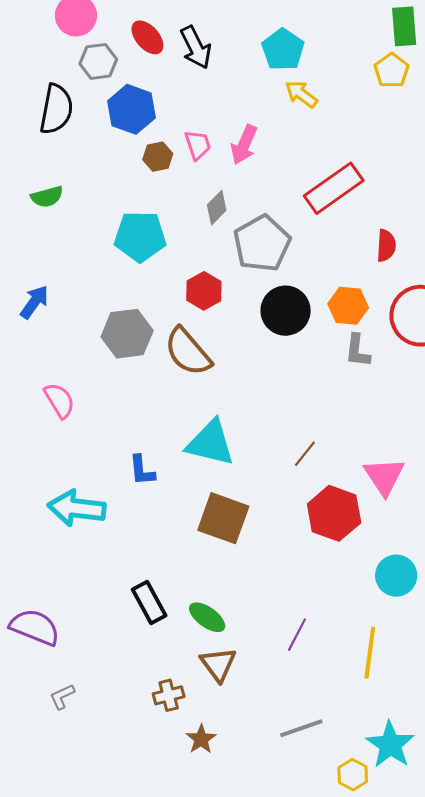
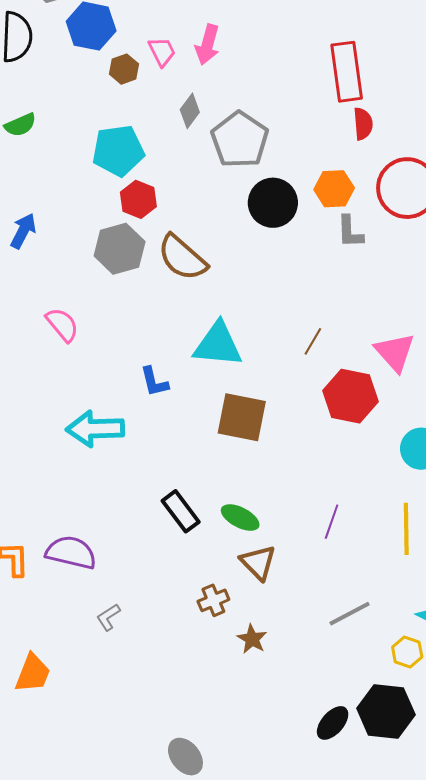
red rectangle: (334, 188) -> (347, 72), moved, turned -54
red hexagon: (204, 291) -> (138, 199), moved

